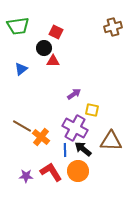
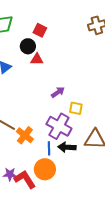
black arrow: (83, 149) -> (67, 147), turned -36
orange circle: (78, 171) -> (45, 169), moved
red L-shape: (51, 172) -> (25, 179), moved

